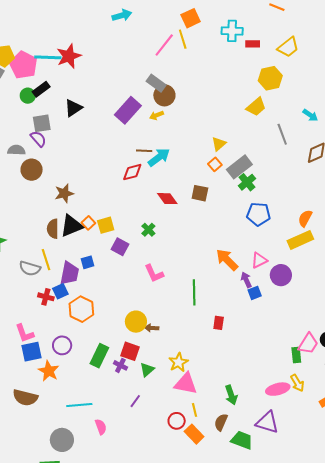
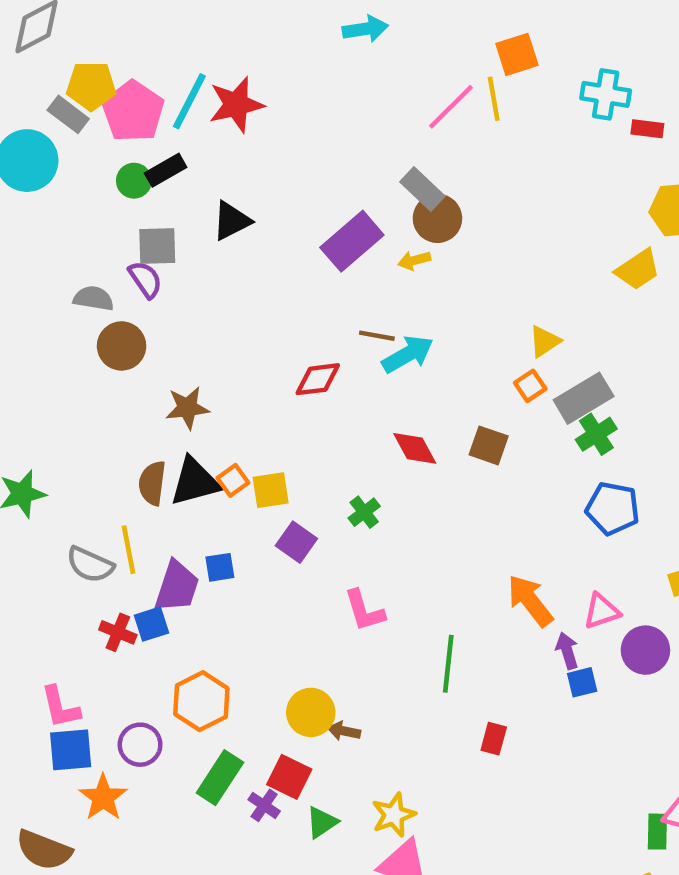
cyan line: (48, 57) -> (189, 101), turned -72
red diamond: (132, 172) -> (318, 379), moved
orange hexagon: (81, 309) -> (201, 701), moved

